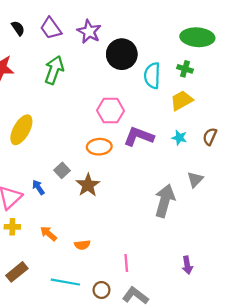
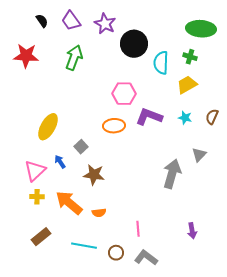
yellow ellipse: (21, 130) -> (48, 127), moved
brown star: (88, 185) -> (94, 175), moved, turned -30
orange arrow: (48, 234) -> (69, 203), size x1.8

